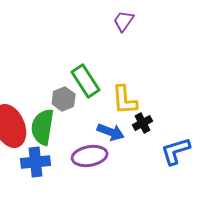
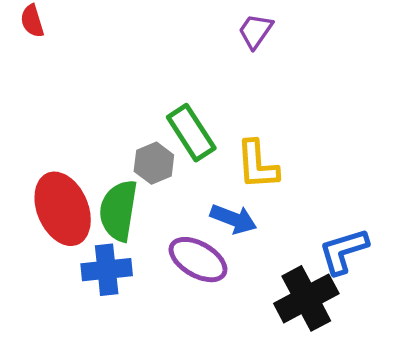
black cross: (143, 123) -> (306, 298), moved, size x1.8
purple ellipse: (90, 156) -> (198, 260), turned 40

